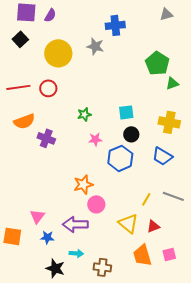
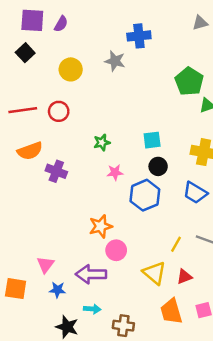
yellow circle: (58, 53) -> (71, 69), size x0.7

